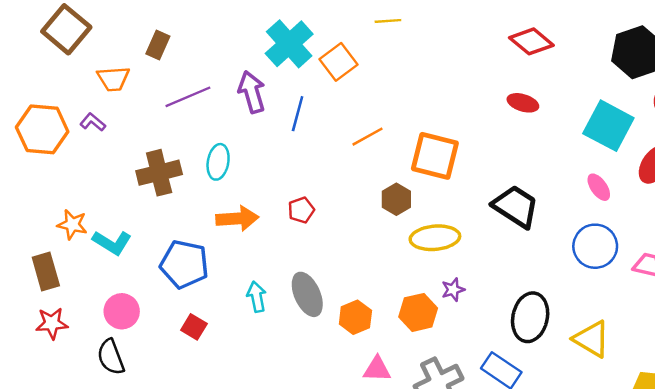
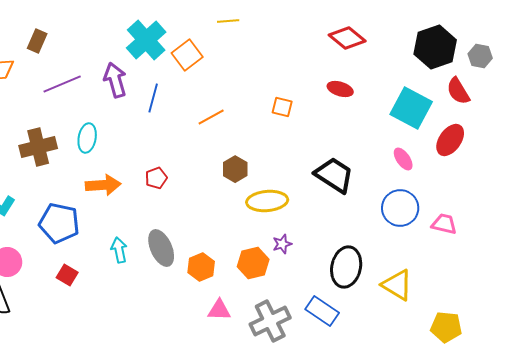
orange square: (435, 156) -> (282, 107), moved, size x0.5

